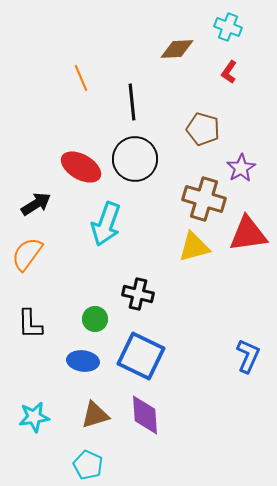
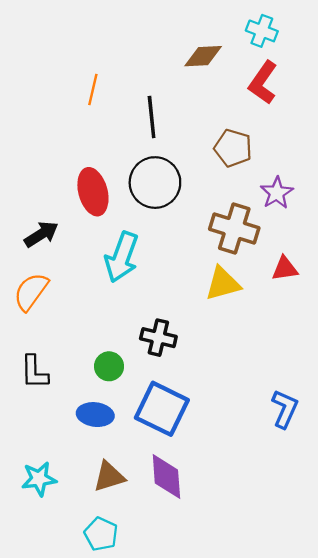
red L-shape: (229, 72) -> (263, 83), size x1.6
orange line: (81, 78) -> (93, 89), turned 36
red ellipse: (81, 167) -> (93, 192), turned 45
red triangle: (248, 234) -> (285, 269), size x0.6

